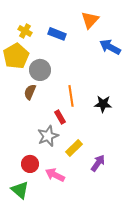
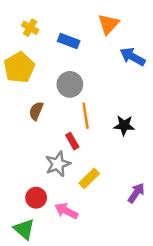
yellow cross: (25, 31) -> (30, 28), moved
gray circle: (40, 70) -> (70, 84), moved
purple arrow: (98, 163) -> (136, 193), moved

